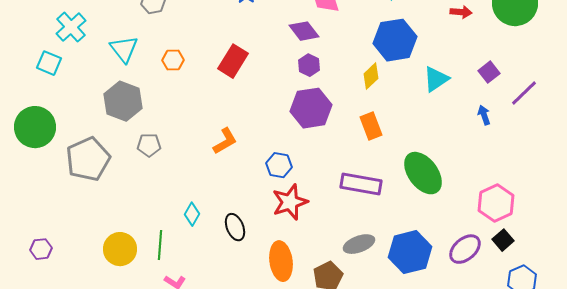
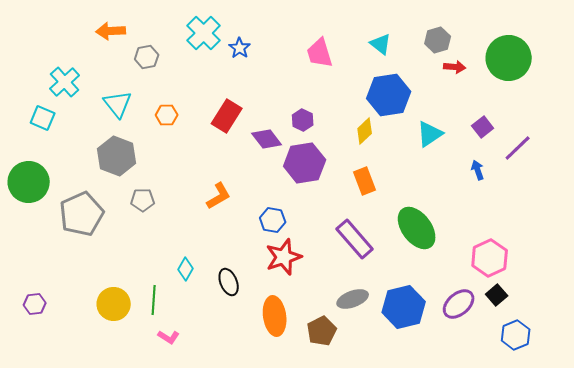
purple diamond: (304, 31) -> (267, 139), moved
purple rectangle: (361, 184) -> (355, 239), turned 39

